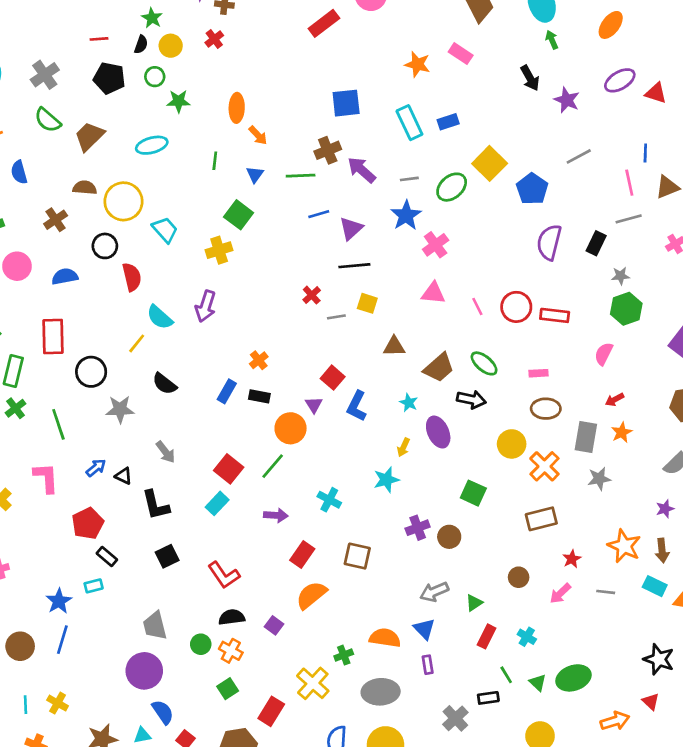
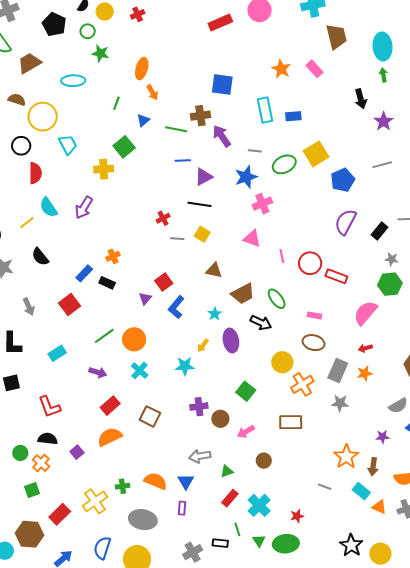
pink semicircle: (604, 354) -> (365, 313), size x1.5
orange circle: (291, 428) -> (134, 339), moved
red square: (229, 469) -> (69, 305), moved
red star: (572, 559) -> (297, 516), moved
pink arrow: (560, 593) -> (246, 432), moved
cyan cross: (527, 637) -> (259, 505), size x1.6

